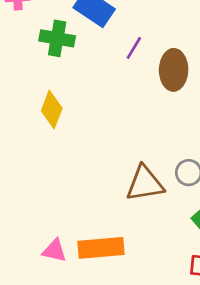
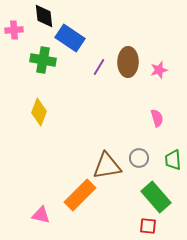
brown ellipse: (174, 70) -> (128, 62), moved
orange rectangle: (101, 248) -> (80, 195), moved, turned -40

